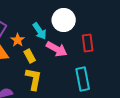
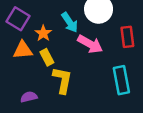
yellow rectangle: (30, 56) -> (47, 57), moved

